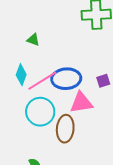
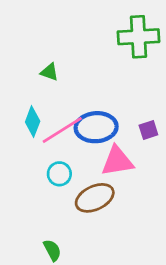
cyan circle: (40, 112) -> (59, 174), size x0.6
brown ellipse: (65, 129) -> (95, 198), turned 60

